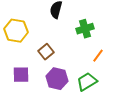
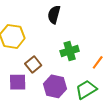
green cross: (85, 29) -> (70, 51), moved
brown square: (46, 52) -> (33, 65), moved

